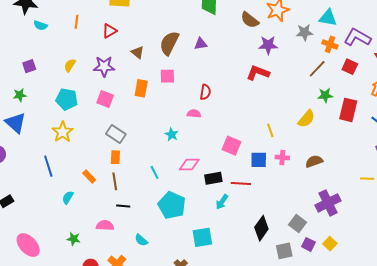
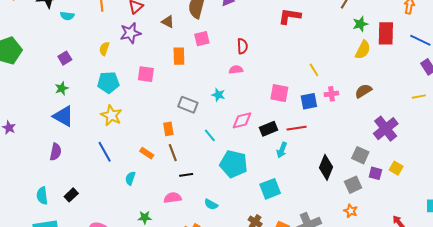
purple star: (104, 66) -> (130, 33), moved
yellow semicircle: (306, 119) -> (363, 50), moved
gray rectangle: (116, 134) -> (188, 105), moved

